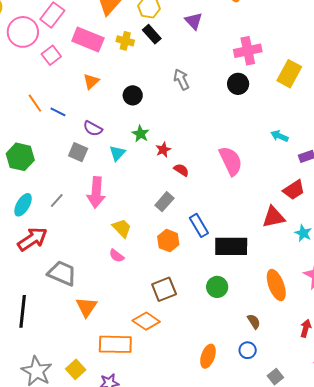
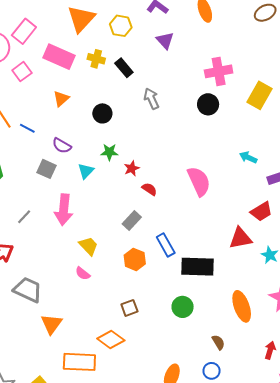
black rectangle: (152, 34) -> (124, 68), moved
green star: (141, 134) -> (109, 152), turned -30
brown square: (164, 289) -> (129, 308), size x0.7

